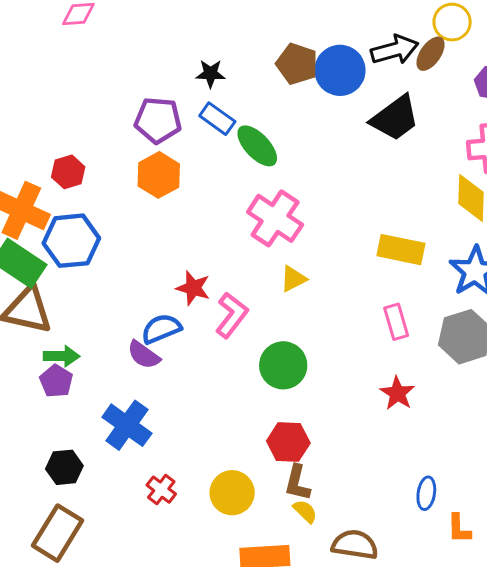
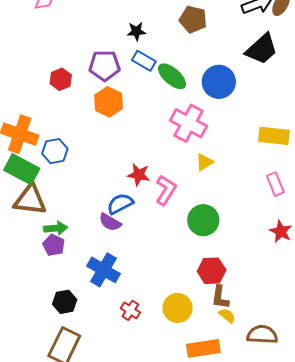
blue circle: (340, 70) -> (219, 82), moved
red hexagon: (68, 172) -> (61, 79), moved
blue hexagon: (71, 241) -> (55, 151), size x0.7

